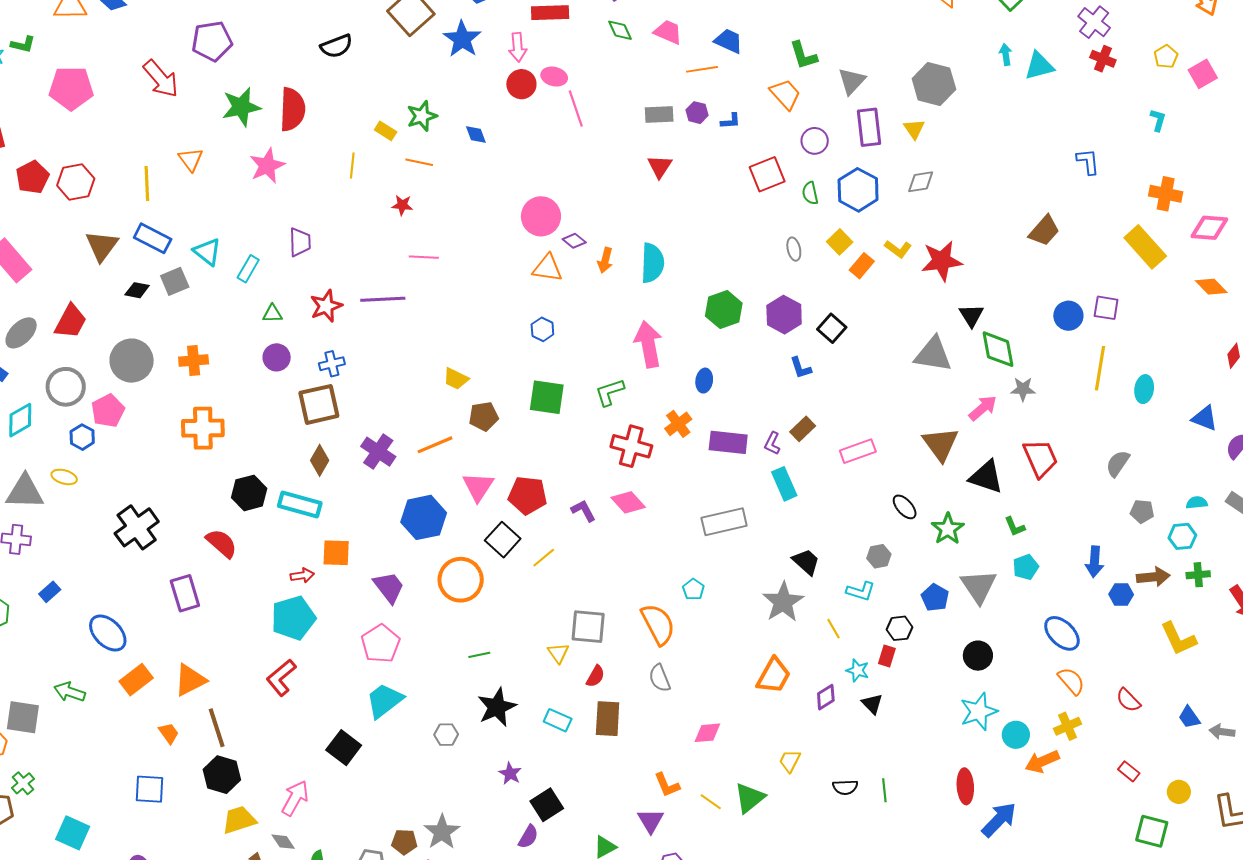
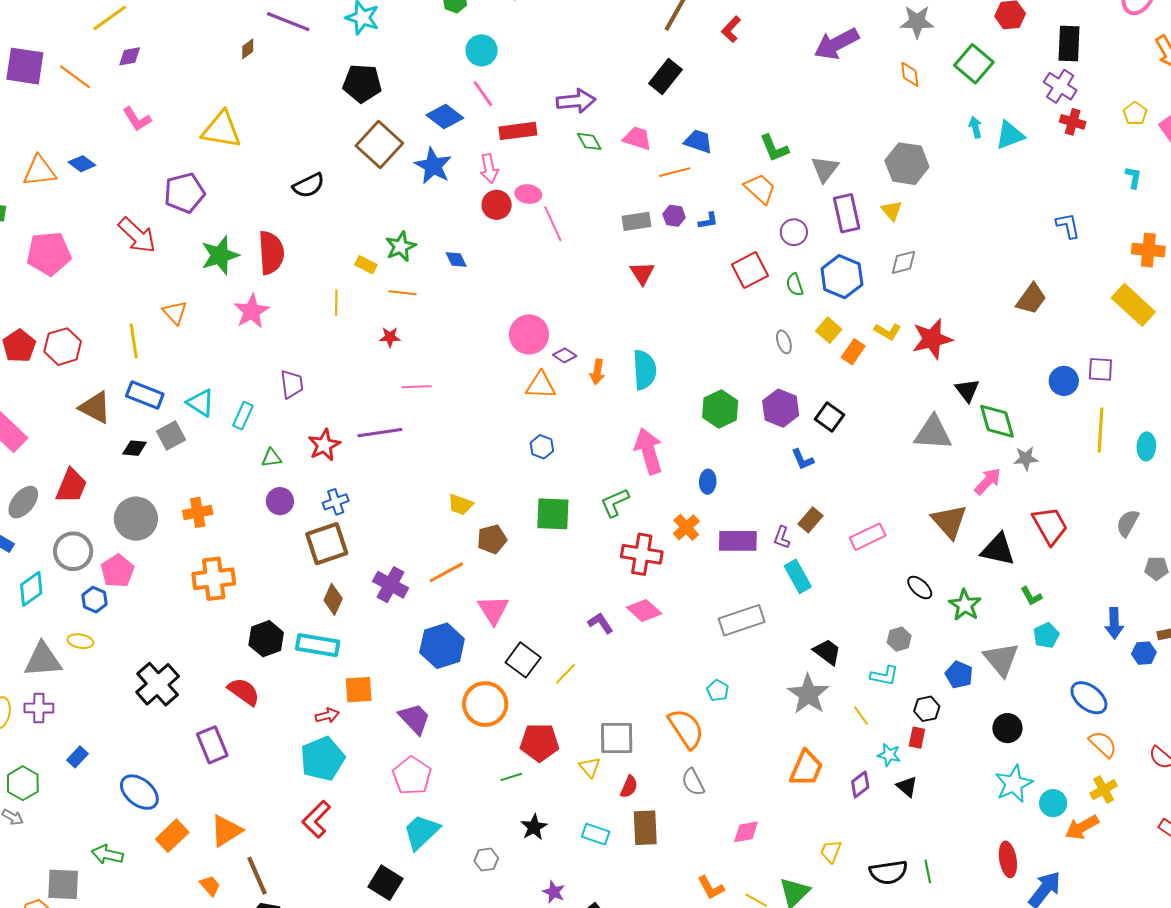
brown triangle: (102, 246) -> (95, 407), turned -33
red pentagon: (528, 495) -> (539, 742), moved
black star: (497, 707) -> (534, 827), size x0.7
black semicircle: (845, 787) -> (888, 872), size x1.5

